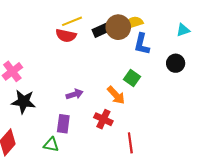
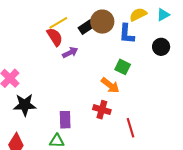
yellow semicircle: (134, 23) -> (138, 14), moved
red semicircle: (66, 35) -> (55, 37), turned -126
purple arrow: (75, 94) -> (70, 52), moved

